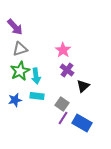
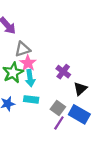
gray triangle: (20, 49) -> (23, 49), moved
pink star: (63, 50) -> (28, 63), moved
blue rectangle: (82, 123) -> (79, 114), moved

